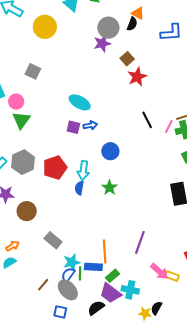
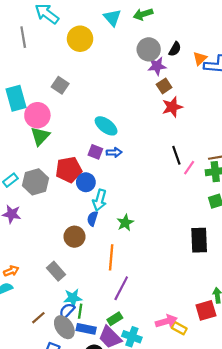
orange triangle: (138, 13) -> (200, 58), moved, turned 40
purple star: (102, 43) -> (157, 66), moved
pink circle: (16, 102) -> (37, 115), size x1.5
pink line: (169, 126) -> (189, 168), moved
blue circle: (110, 151) -> (86, 182), moved
red pentagon: (55, 168) -> (69, 170), moved
brown circle: (27, 211) -> (74, 237), moved
purple line: (140, 242) -> (121, 288), moved
orange line: (105, 252) -> (111, 257), moved
blue rectangle: (93, 267) -> (86, 329), moved
pink arrow: (159, 271) -> (166, 321), turned -66

